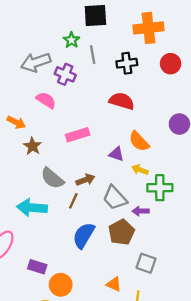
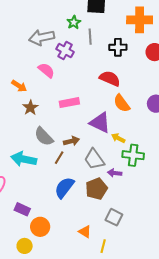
orange semicircle: (139, 141) -> (122, 103), moved
purple triangle: (116, 154) -> (100, 123), size x1.6

